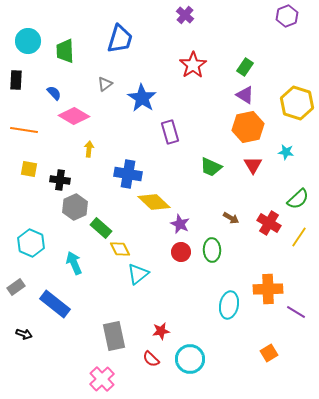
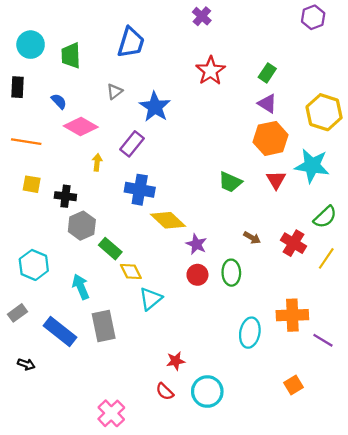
purple rectangle: (170, 132) -> (132, 144), moved, turned 55
cyan star: (286, 152) -> (312, 166), size x2.0
gray rectangle: (114, 336) -> (104, 326), moved

